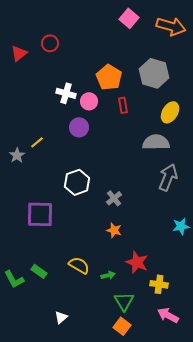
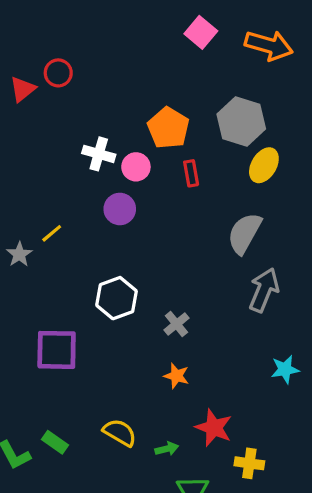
red circle: (50, 43) -> (58, 73), moved
yellow ellipse: (170, 112) -> (264, 165), moved
gray semicircle: (156, 142) -> (245, 233), turned -60

